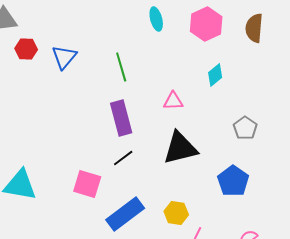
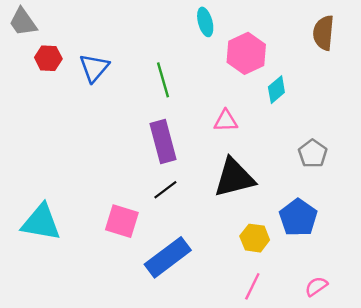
pink hexagon: (206, 24) -> (246, 53), moved
yellow hexagon: (176, 213) -> (255, 238), moved

